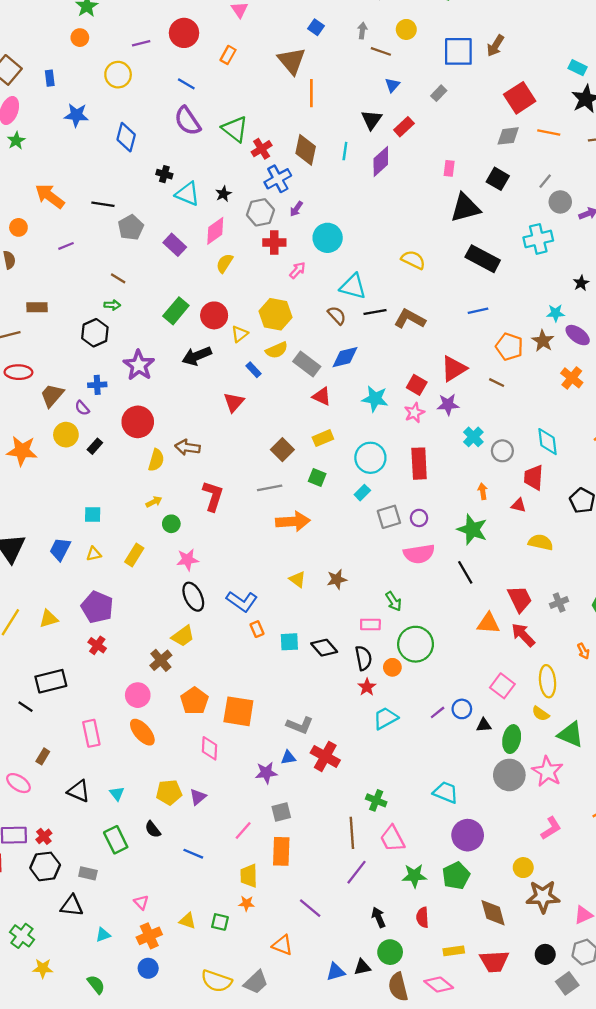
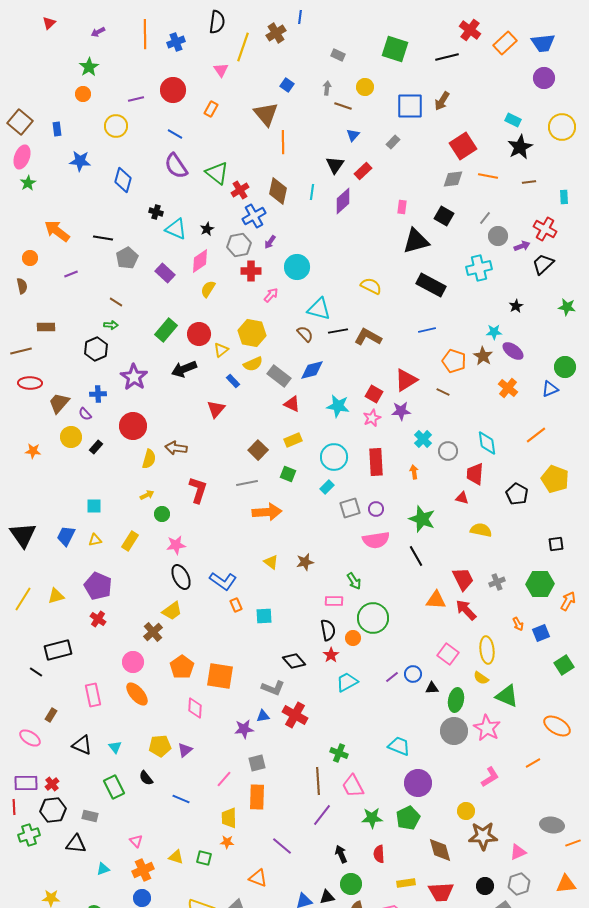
orange star: (22, 451) -> (33, 451), size x0.6
orange arrow: (483, 491) -> (414, 472), moved
black diamond: (324, 648) -> (294, 661), moved
green cross: (22, 936) -> (29, 835), moved, turned 35

